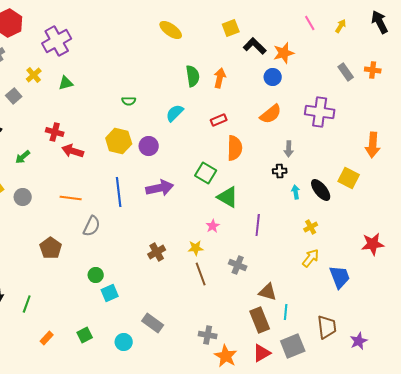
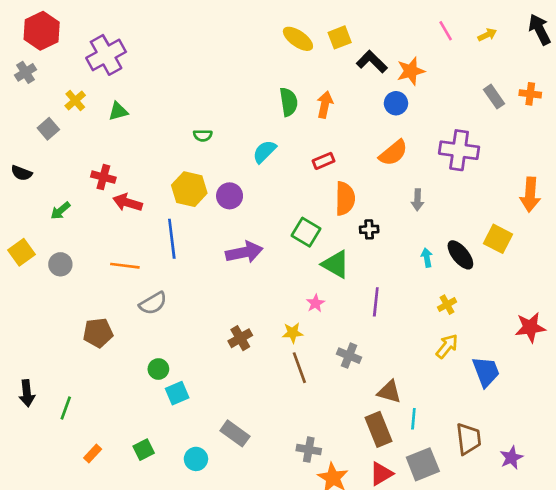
yellow arrow: (341, 26) -> (487, 35), turned 32
yellow ellipse: (171, 30) -> (298, 39), moved
black cross: (280, 171) -> (369, 229), moved
blue line: (119, 192) -> (172, 239), moved
gray semicircle: (92, 226) -> (153, 303), turned 35
brown pentagon: (51, 248) -> (98, 333), turned 30

